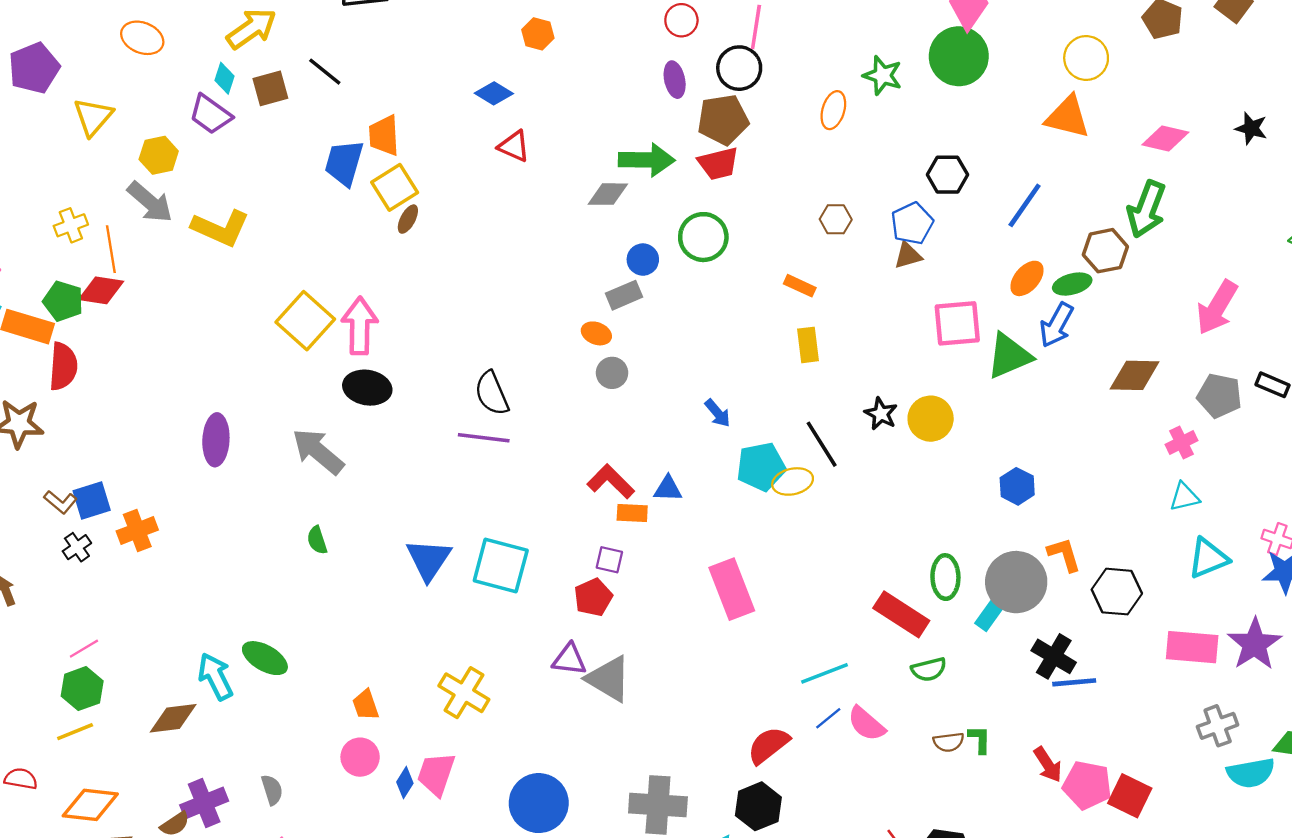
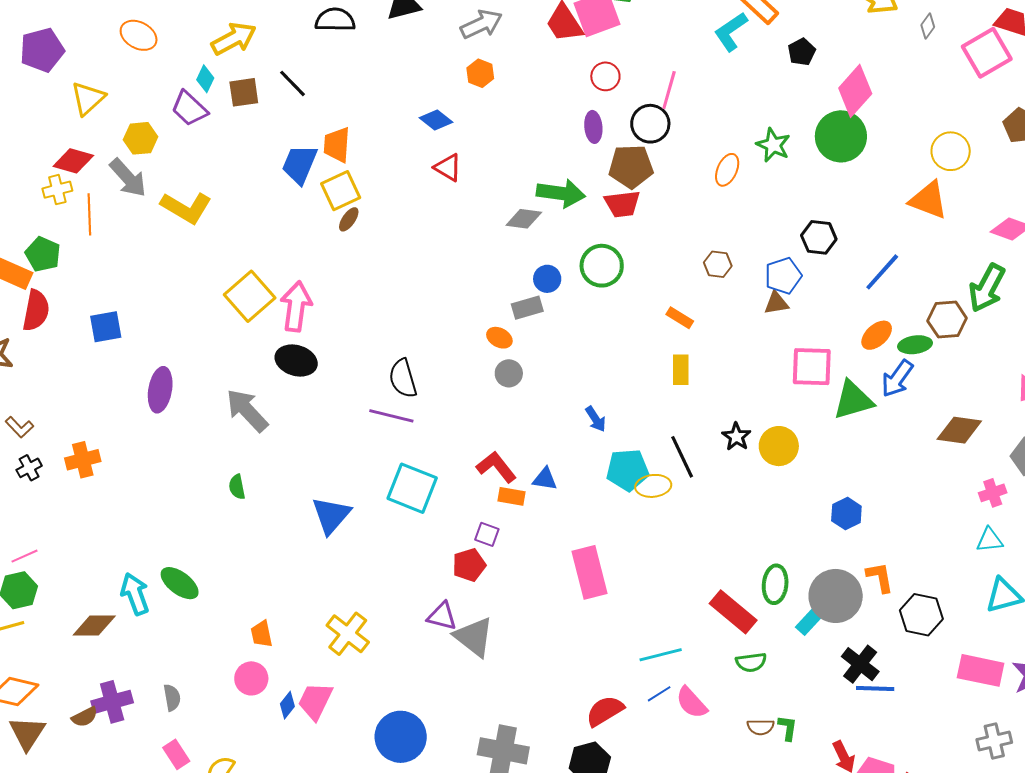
red diamond: (101, 290) -> (73, 161), moved
blue square: (92, 501) -> (106, 327), moved
cyan square: (501, 566) -> (412, 488), moved

